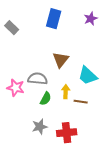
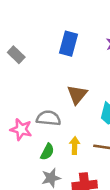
yellow arrow: (66, 92) -> (75, 146), moved
green semicircle: (46, 99) -> (47, 152), moved

